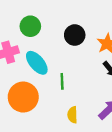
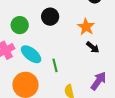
black circle: (75, 35) -> (50, 17), moved

